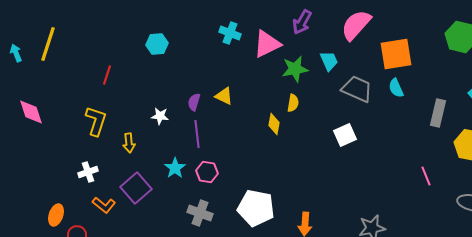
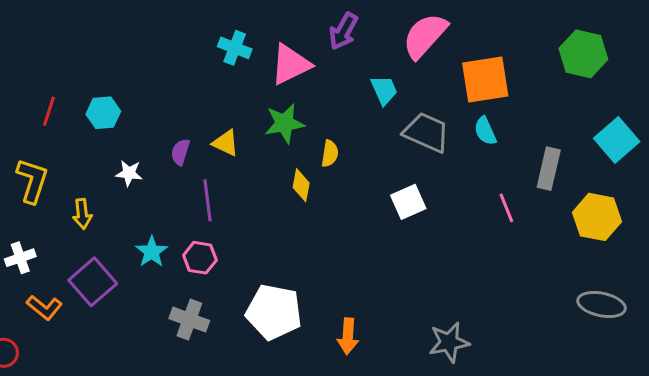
cyan hexagon: (157, 44) -> (103, 113), moved
green star: (295, 69) -> (284, 123), moved
purple line: (197, 134) -> (207, 200), moved
pink line: (426, 176) -> (506, 208), moved

